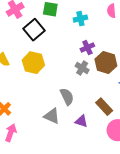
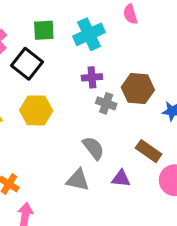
cyan cross: (80, 19) -> (89, 34), size x1.5
purple cross: (87, 47) -> (92, 77), moved, turned 32

